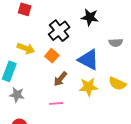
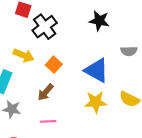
black cross: (59, 31) -> (45, 27), moved
brown arrow: (60, 79) -> (46, 92), moved
pink line: (56, 103) -> (48, 121), moved

